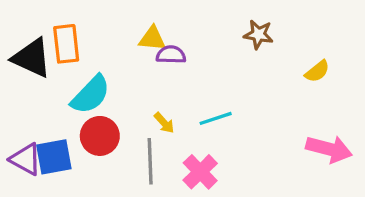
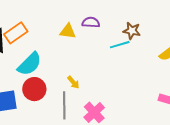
orange rectangle: (66, 44) -> (16, 33), turned 60
purple semicircle: (171, 55) -> (91, 22), moved
cyan line: (216, 118) -> (120, 45), moved

